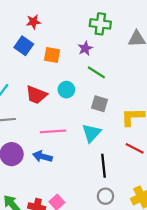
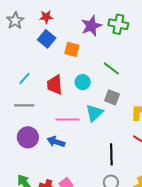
red star: (33, 22) -> (46, 17), moved
purple star: (85, 48) -> (91, 26), moved, size x1.5
red trapezoid: (36, 95) -> (55, 85), turned 60
cyan triangle: (91, 133) -> (94, 113), moved

